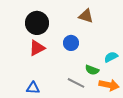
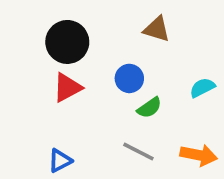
cyan semicircle: (111, 57) -> (202, 88), moved
green semicircle: (92, 70) -> (149, 108), moved, turned -56
blue triangle: (33, 88) -> (60, 161), turned -32

